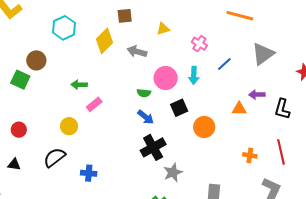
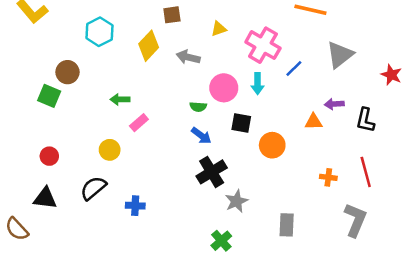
pink cross: (199, 44) -> (263, 45), size x1.8
black square: (179, 108) -> (241, 123), turned 36
black triangle: (14, 164) -> (45, 198), size x1.5

